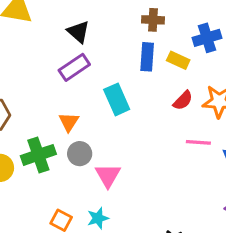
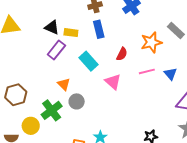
yellow rectangle: (178, 60) -> (71, 33), moved
red semicircle: (183, 100) -> (122, 54), moved
pink triangle: (108, 175) -> (113, 82), moved

